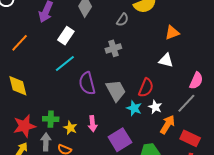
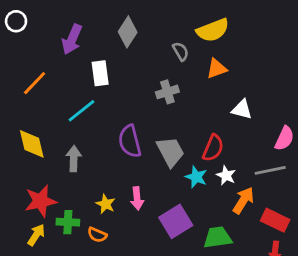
gray semicircle: (123, 20) -> (181, 51), turned -64
orange triangle: (172, 33) -> (217, 69), moved
white rectangle: (66, 36) -> (100, 73), turned -42
cyan line: (65, 64) -> (81, 111), moved
gray line: (186, 103) -> (270, 170), turned 35
green cross: (51, 119) -> (68, 222), moved
gray arrow: (46, 142) -> (74, 159), moved

